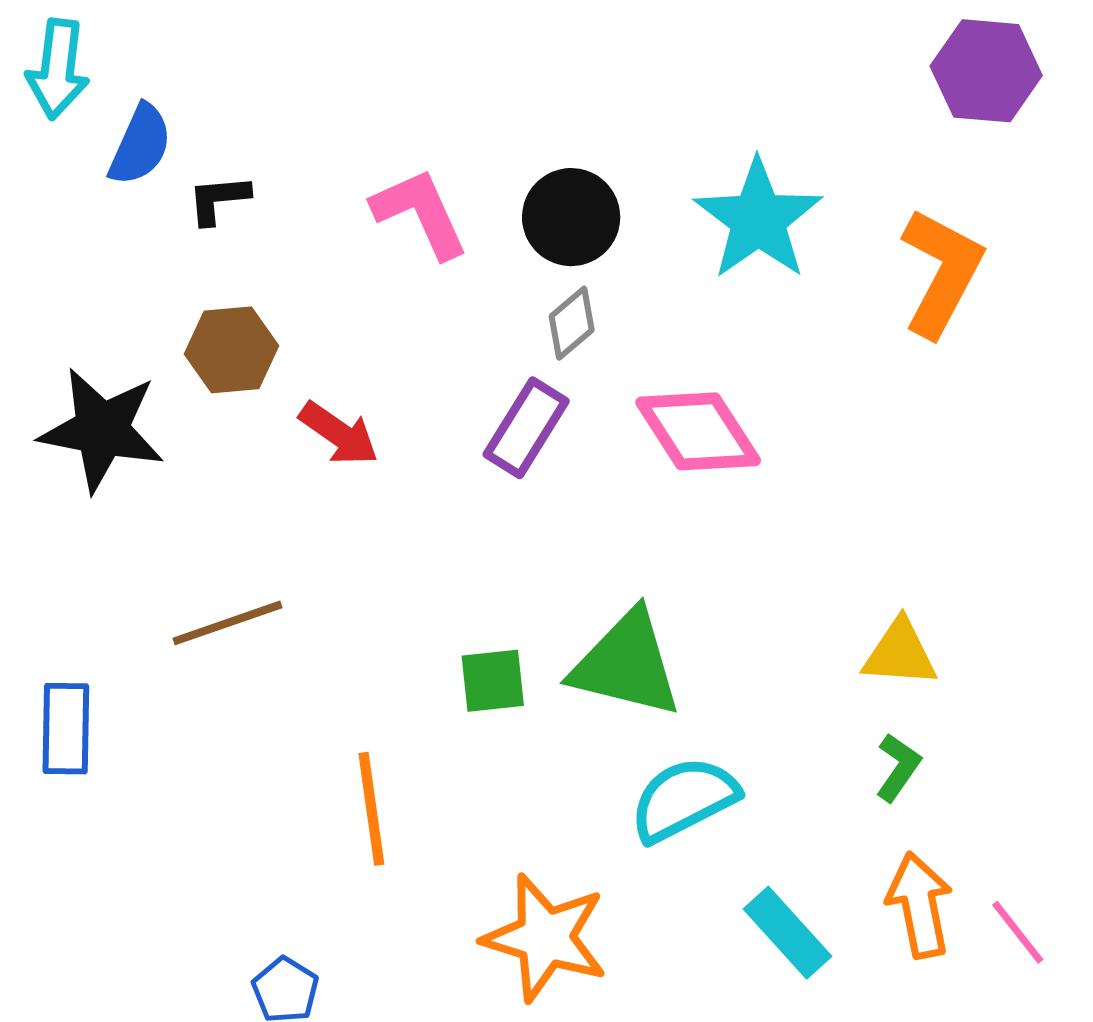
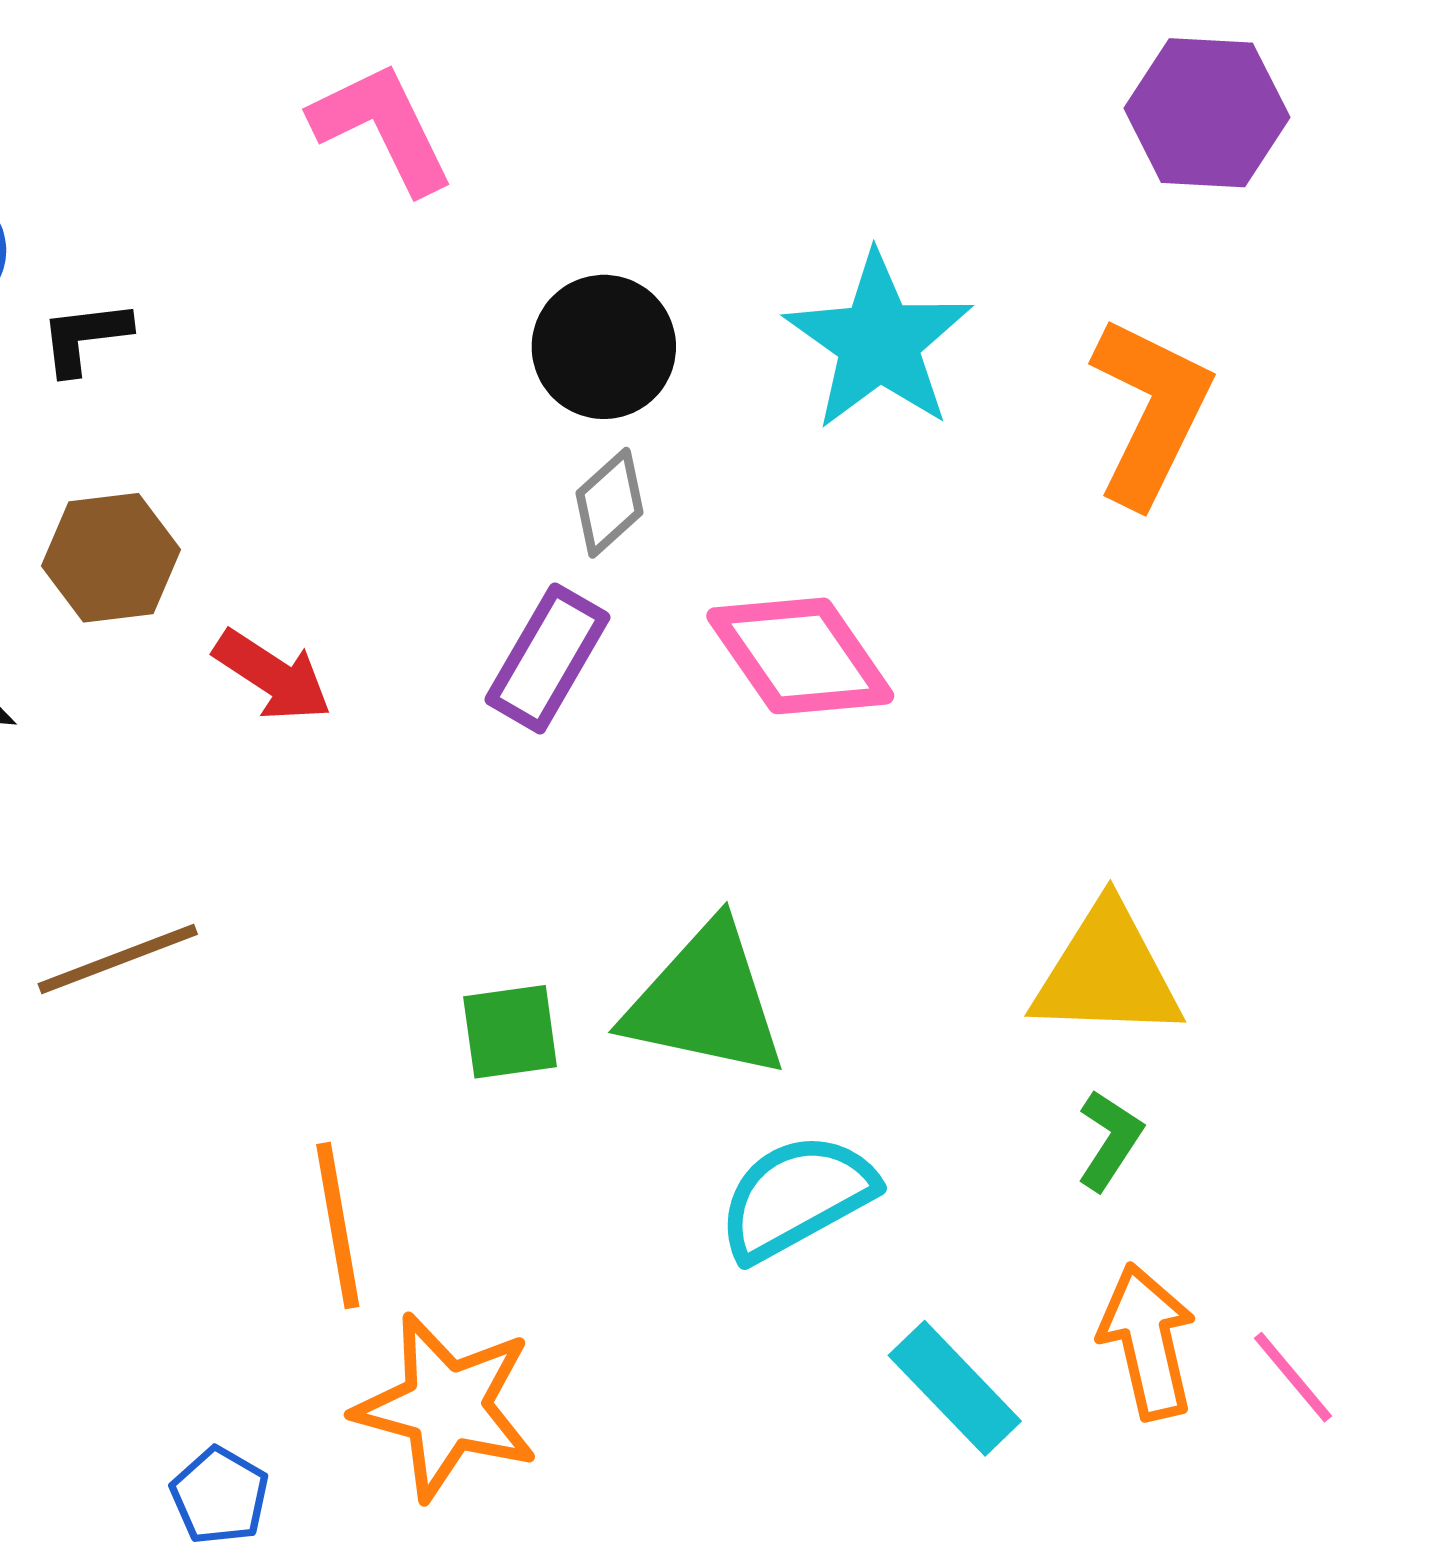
pink L-shape: (420, 213) -> (382, 128), moved
yellow triangle: (900, 653) -> (1107, 973), size x1.4
orange star: (545, 938) -> (446, 1407), moved

